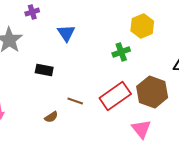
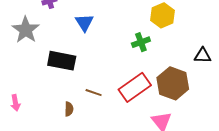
black rectangle: (44, 70) -> (62, 61), size x1.5
brown semicircle: (51, 117) -> (69, 109), turned -56

